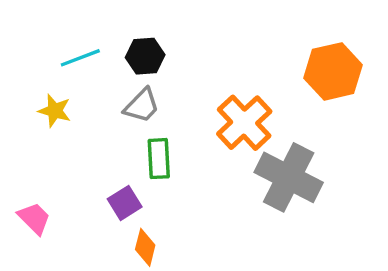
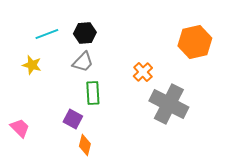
orange cross: (244, 123) -> (143, 72), size x0.6
purple square: (125, 203) -> (73, 119), turned -30

